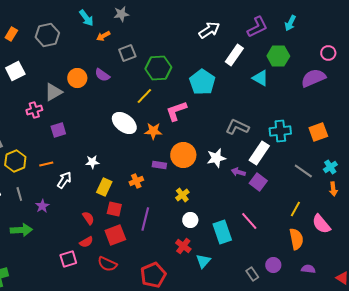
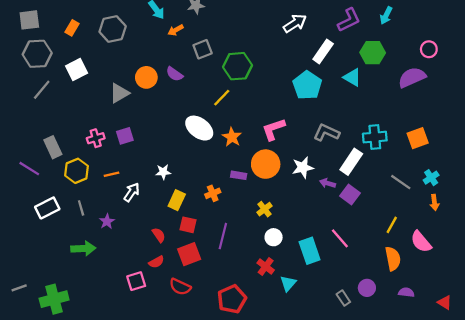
cyan pentagon: (202, 82) -> (307, 85), moved
pink cross: (34, 110) -> (96, 138), moved
pink L-shape: (176, 111) -> (274, 129), moved
orange star: (153, 131) -> (232, 137), turned 30

